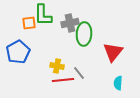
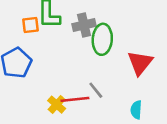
yellow cross: (57, 66) -> (57, 105), moved, turned 32
cyan semicircle: (118, 83) -> (136, 110), moved

